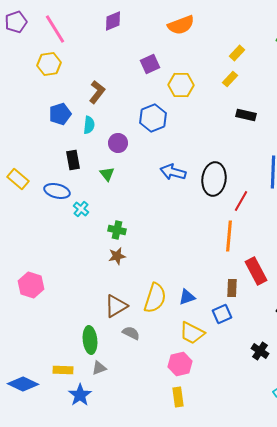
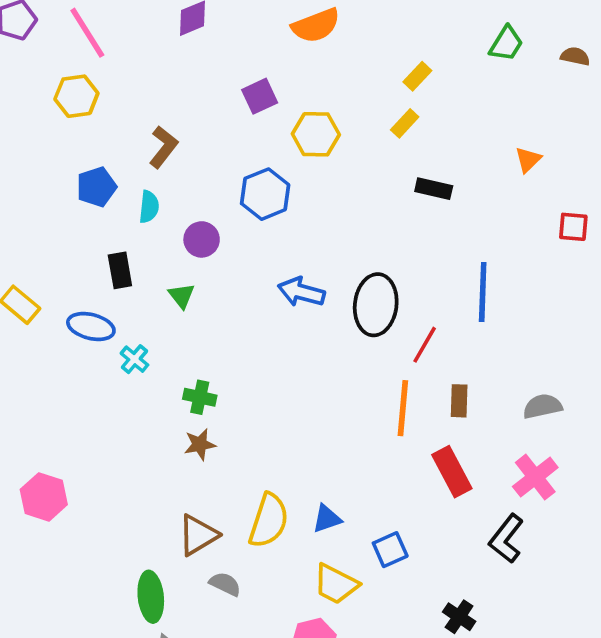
brown rectangle: (232, 288) -> (459, 401), moved

